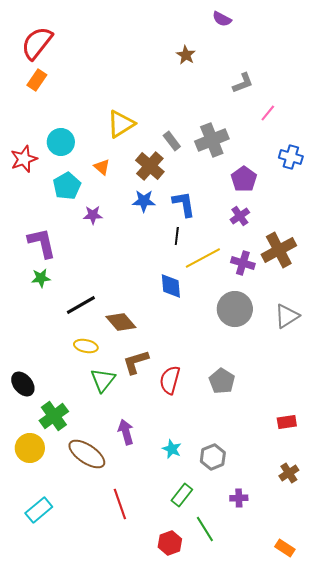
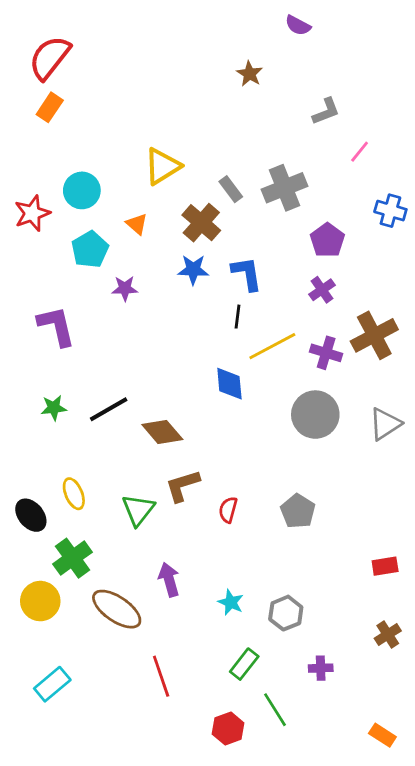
green star: (41, 278) -> (54, 408), moved
yellow ellipse: (86, 346) -> (74, 494), moved, turned 55
red semicircle: (170, 380) -> (228, 510), size x0.7

